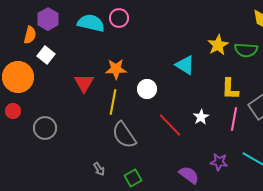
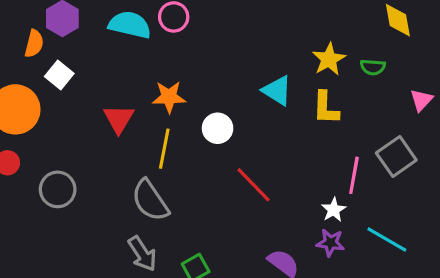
green semicircle: (246, 50) -> (373, 67), size x0.7
yellow L-shape: (230, 89) -> (326, 108), moved
white star: (201, 117) -> (334, 210), moved
gray semicircle: (124, 135) -> (150, 200), moved
gray arrow: (99, 169) -> (142, 254), size x1.6

